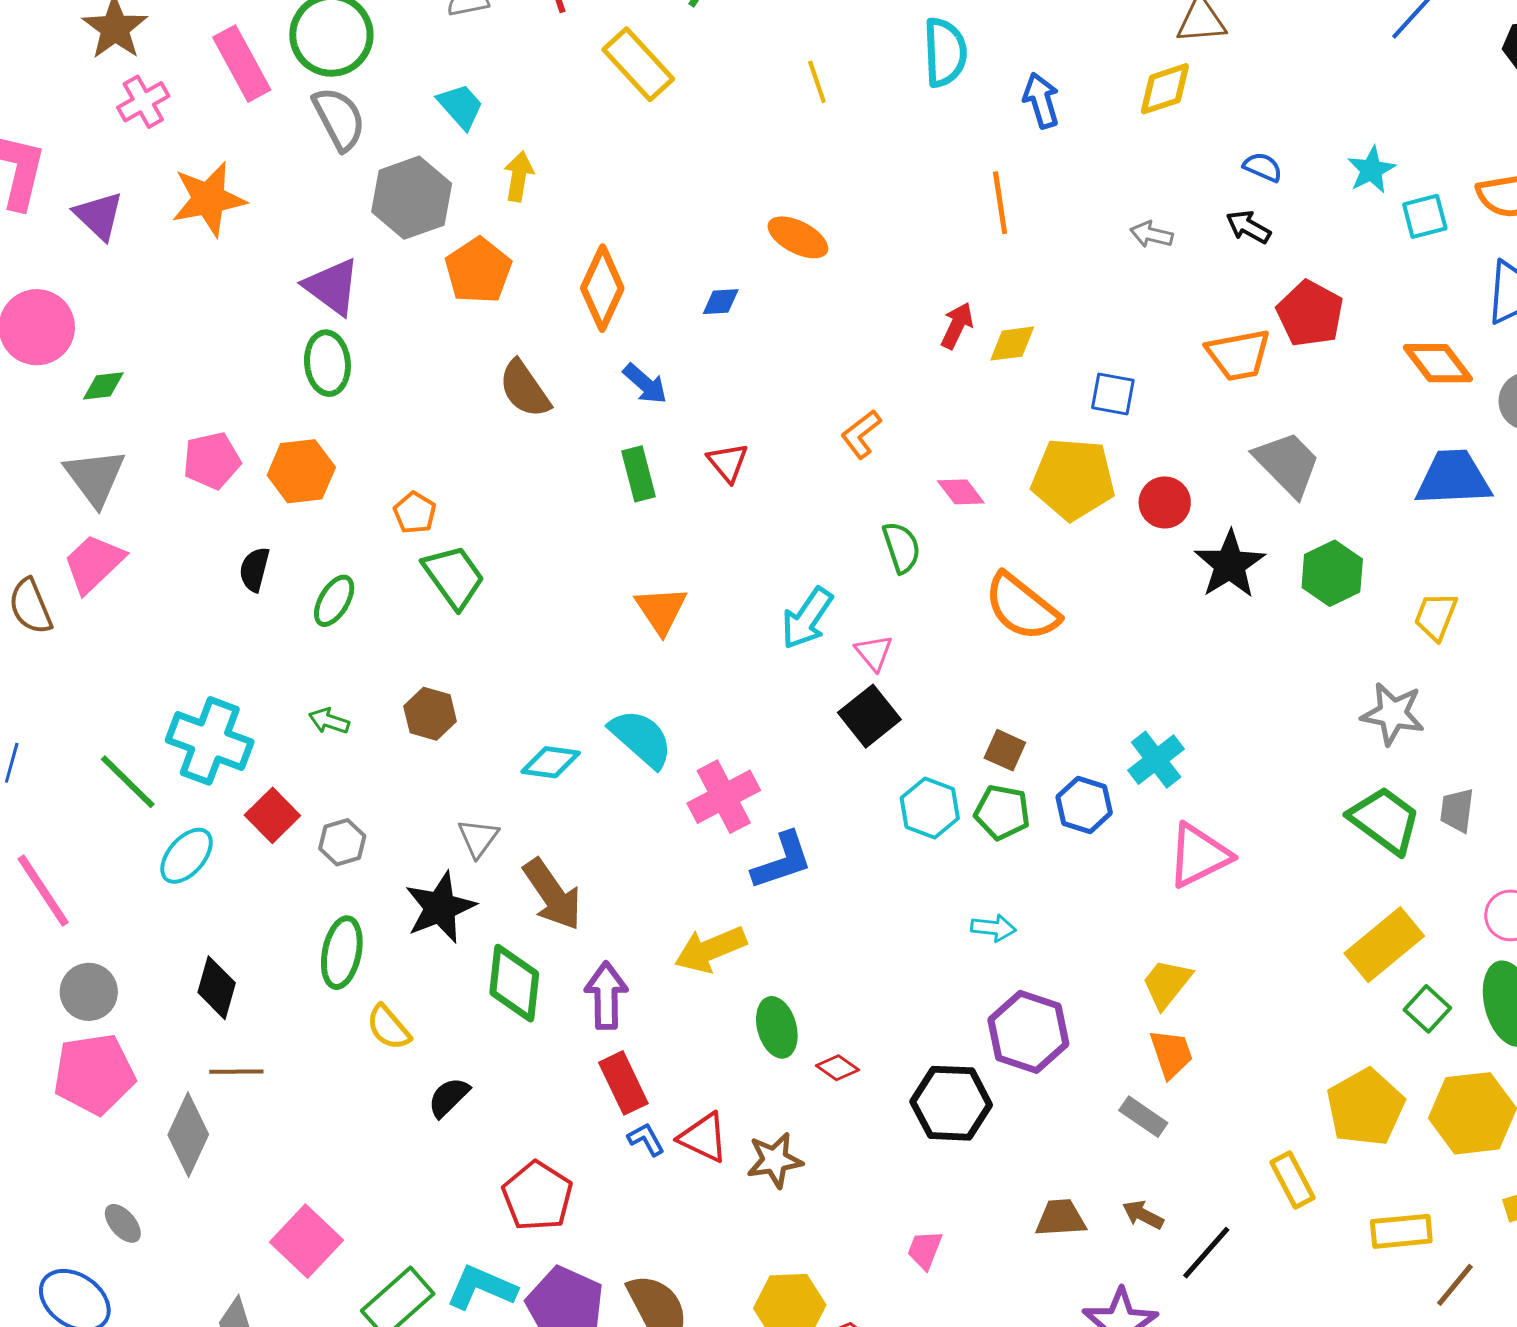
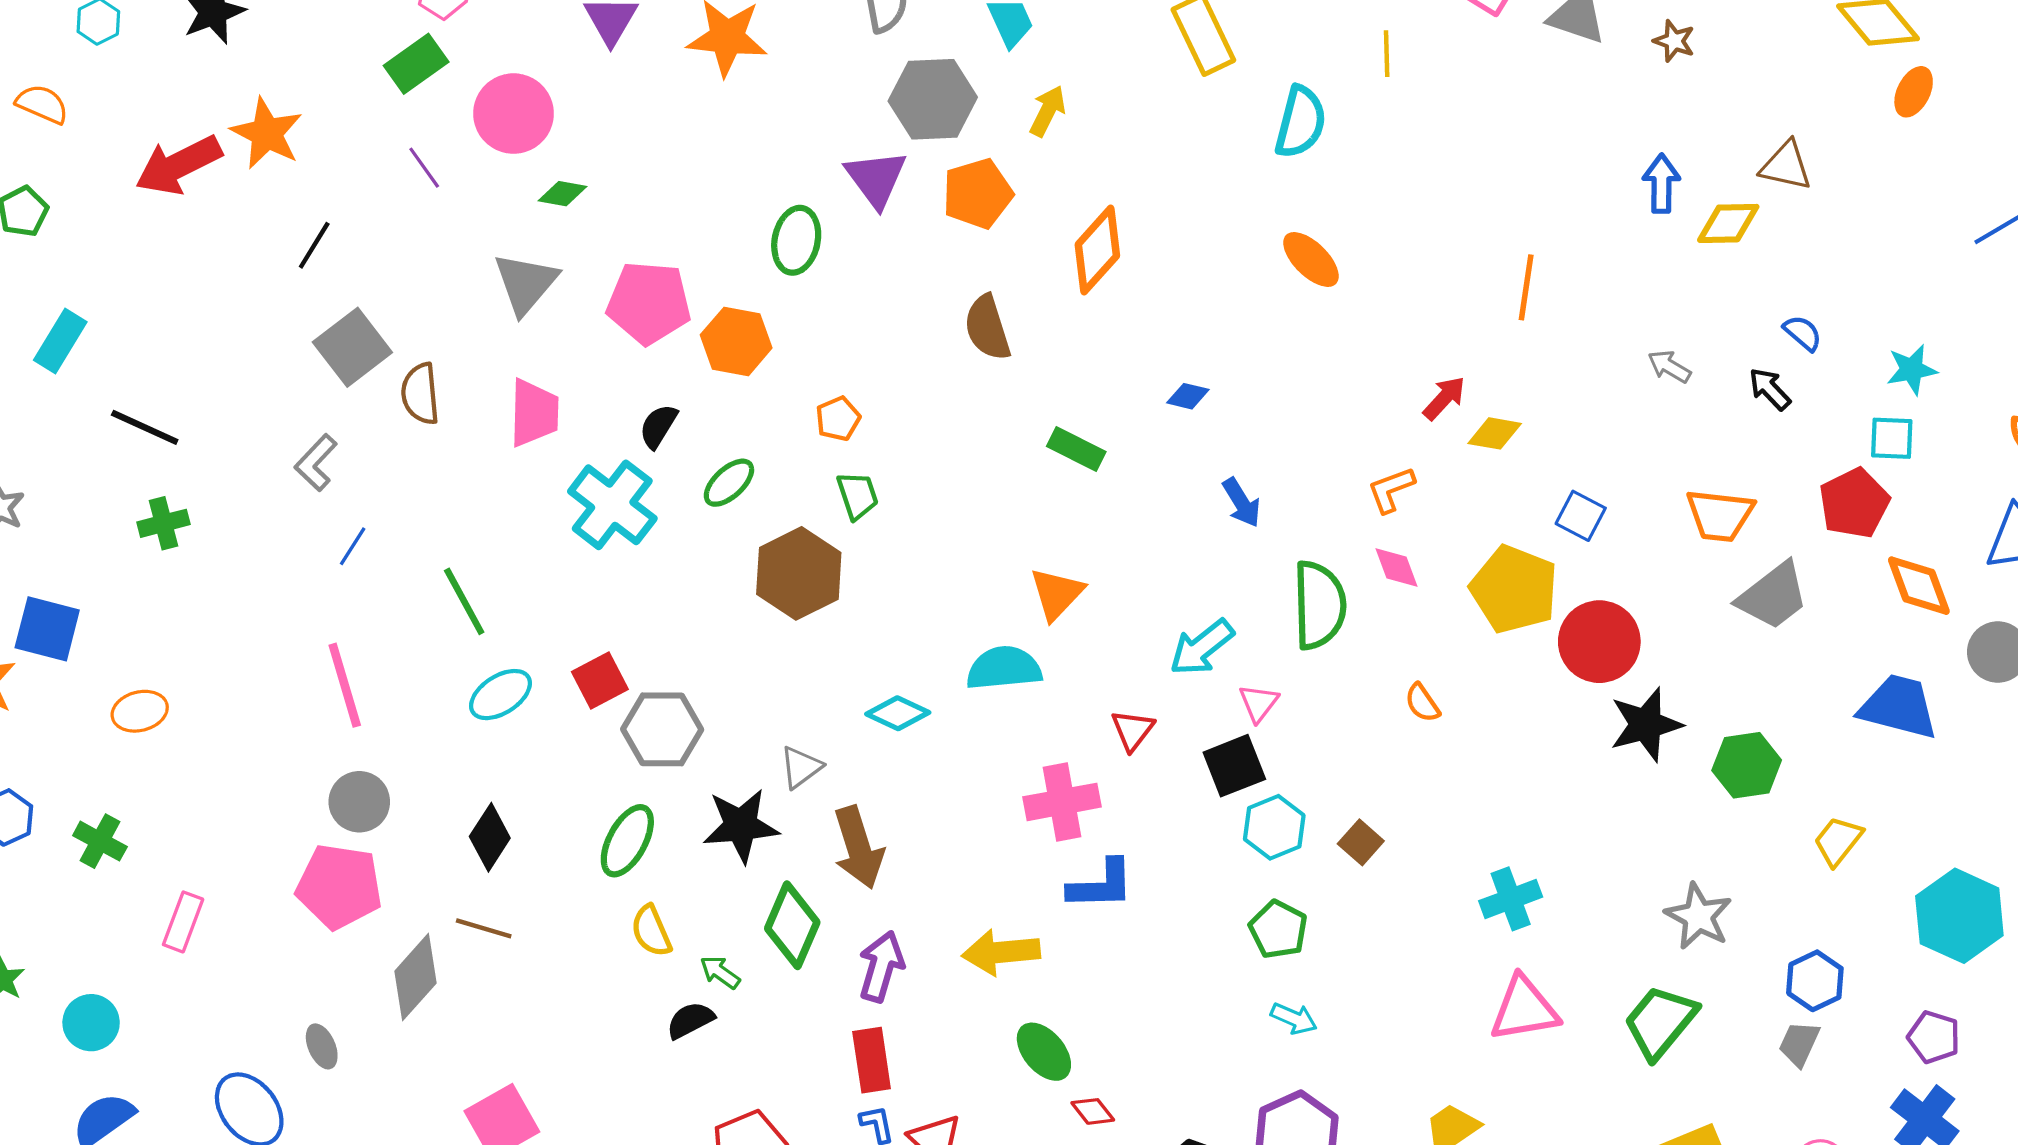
cyan semicircle: (945, 52) -> (1301, 122), moved
yellow line: (817, 82) -> (1387, 54), moved
blue arrow: (1041, 100) -> (1661, 184), moved
cyan square: (1425, 216) -> (1892, 438), moved
purple triangle: (332, 287) -> (876, 178), moved
blue diamond: (721, 302) -> (1188, 396), moved
red pentagon: (1310, 314) -> (1854, 503), moved
blue arrow: (645, 384) -> (1241, 503), moved
orange L-shape: (861, 434) -> (1391, 490), moved
pink pentagon: (212, 461) -> (649, 303), size x1.4
red triangle: (728, 462) -> (1133, 730), moved
gray trapezoid: (1287, 464) -> (1773, 596), moved, turned 80
green rectangle: (639, 474) -> (1076, 449), turned -66
red circle: (1165, 502) -> (1599, 642), size x1.5
green semicircle: (901, 547) -> (1319, 605), size x1.6
pink trapezoid: (94, 563) -> (534, 413), moved, turned 118
green trapezoid: (454, 577) -> (858, 495), size x0.7
orange semicircle: (1022, 607) -> (1422, 703), size x0.5
brown hexagon: (430, 714) -> (799, 573), moved, size x1.6
gray star: (1393, 714) -> (1698, 916), moved
green arrow: (329, 721) -> (720, 972), moved
cyan semicircle: (641, 738) -> (1004, 668), moved, turned -64
cyan cross: (210, 741) -> (612, 505), moved
blue hexagon: (1084, 805) -> (1815, 981), moved
cyan hexagon: (930, 808) -> (1274, 827), moved
green pentagon: (1002, 812) -> (1278, 929), moved
green trapezoid: (1385, 820) -> (1660, 1022), moved, turned -104
gray hexagon: (342, 842) -> (662, 729), size x1.6
green ellipse: (777, 1027) -> (1044, 1052), turned -42

